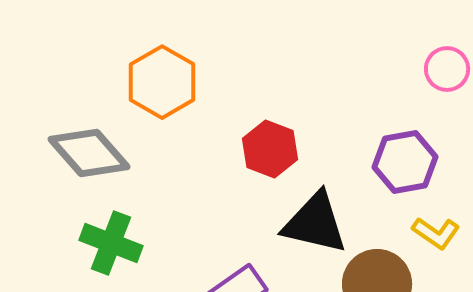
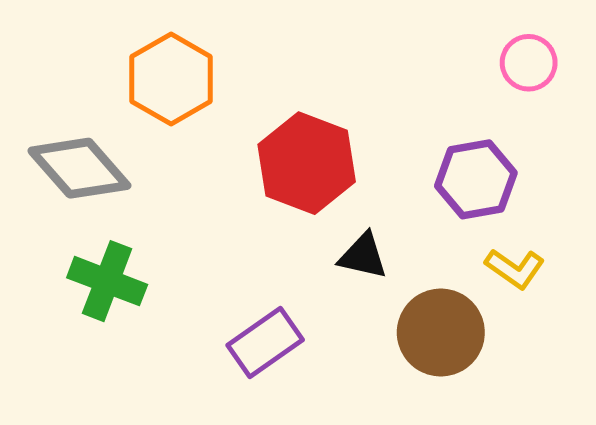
red hexagon: (270, 149) -> (307, 163), size x1.4
black triangle: (315, 223) -> (363, 256), size x0.6

